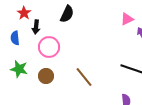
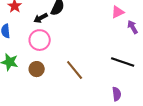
black arrow: (36, 27) -> (41, 18), moved, turned 56

